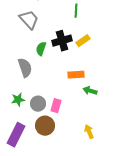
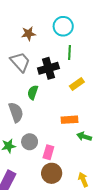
black cross: (62, 41) -> (48, 68), moved
gray circle: (38, 104) -> (30, 142), moved
brown circle: (45, 126) -> (52, 173), moved

